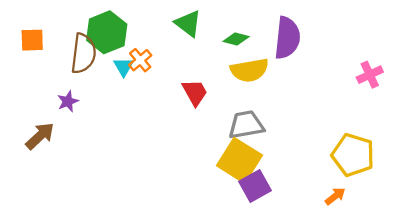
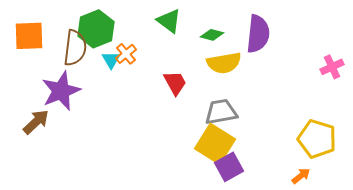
orange square: (32, 40) -> (29, 36), size x1.4
purple star: (68, 101) -> (61, 91), size x2.0

